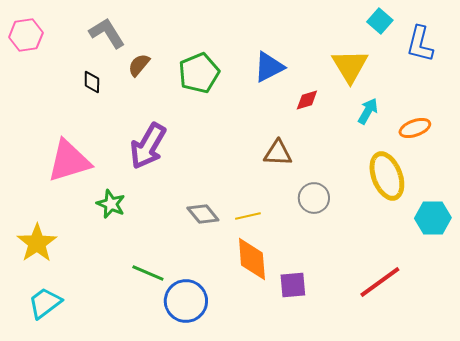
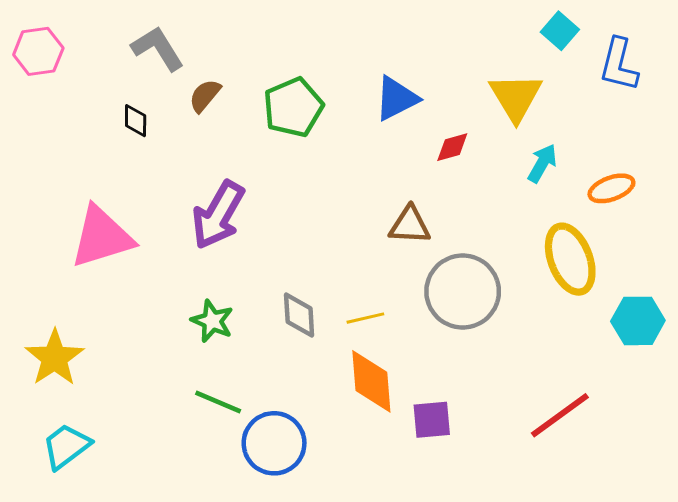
gray circle: (314, 198) -> (463, 292), size x1.6
green star: (111, 204) -> (212, 321), moved
gray diamond: (203, 214) -> (299, 315), turned 36

